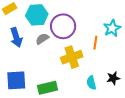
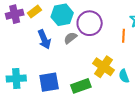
yellow cross: (72, 57) -> (103, 67), moved, turned -30

